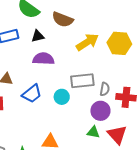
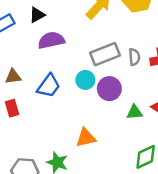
purple circle: (100, 111) -> (109, 89), moved

